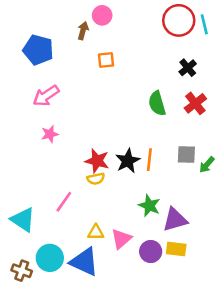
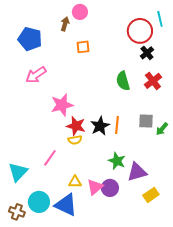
red circle: (179, 20) -> (140, 31), moved
pink star: (50, 134) -> (62, 105), moved, size x1.6
cyan triangle: (23, 220) -> (18, 172), turned 40
yellow rectangle: (176, 249) -> (151, 195), moved, turned -42
purple circle: (151, 252) -> (110, 188), moved

